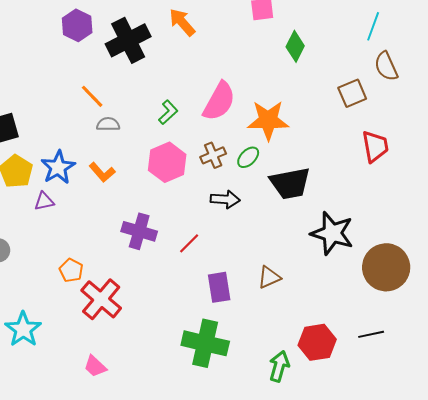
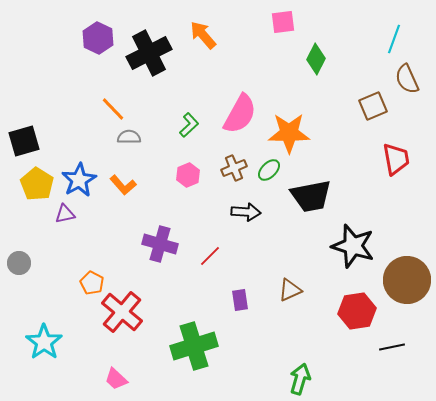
pink hexagon: (167, 162) -> (188, 175), size x0.6
purple rectangle: (219, 287) -> (240, 300), size x0.7
red hexagon: (317, 342) -> (357, 311), moved
green cross: (205, 343) -> (194, 346), moved, turned -30

